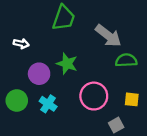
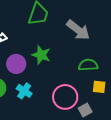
green semicircle: (126, 60) -> (88, 65), moved
pink circle: (94, 96) -> (65, 97), moved

